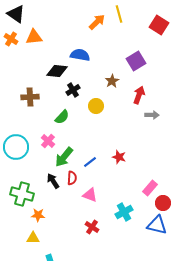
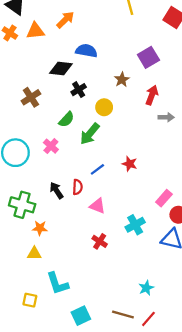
orange arrow: (97, 22) -> (65, 20), moved
brown cross: (30, 97) -> (31, 97), turned -30
green arrow: (64, 157) -> (90, 134), moved

